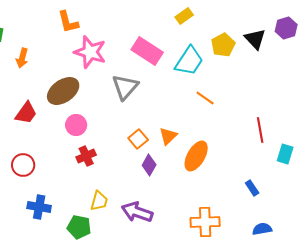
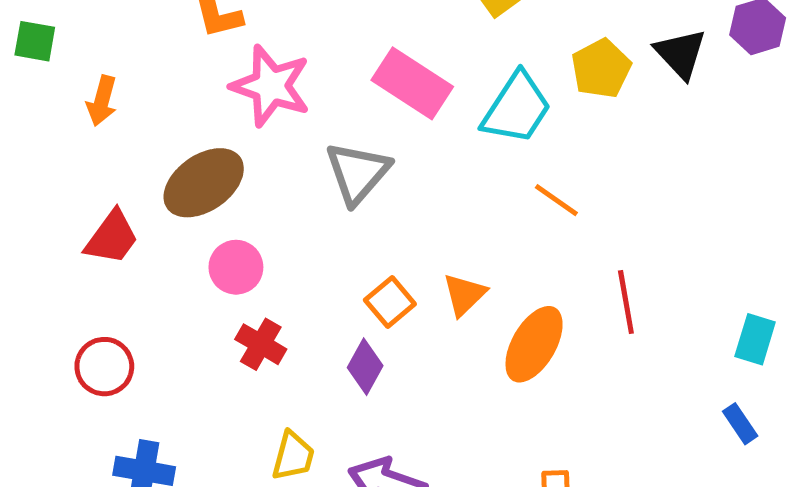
red line: (260, 130) -> (626, 302), moved
red cross: (86, 156) -> (261, 344), turned -36
purple diamond: (149, 165) -> (365, 367), moved
blue rectangle: (252, 188) -> (740, 424), moved

